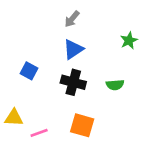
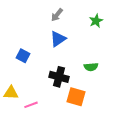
green star: (129, 40) -> (96, 21), moved
black cross: (73, 82) -> (59, 77), moved
orange square: (82, 125) -> (76, 97), moved

